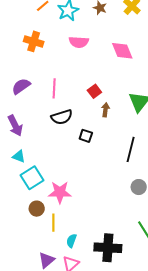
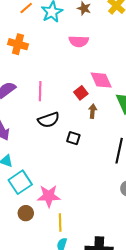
pink semicircle: (79, 42) -> (79, 41), moved
pink diamond: (122, 51) -> (101, 80), moved
yellow line: (53, 223) -> (60, 223), moved

